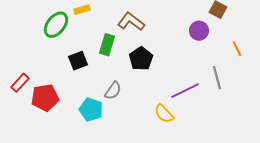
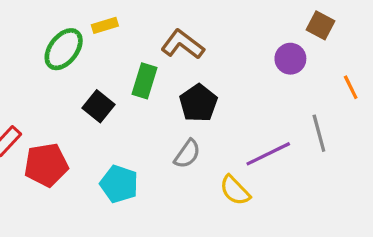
black square: (78, 61) -> (98, 106), turned -30
gray semicircle: (113, 91) -> (187, 154), moved

